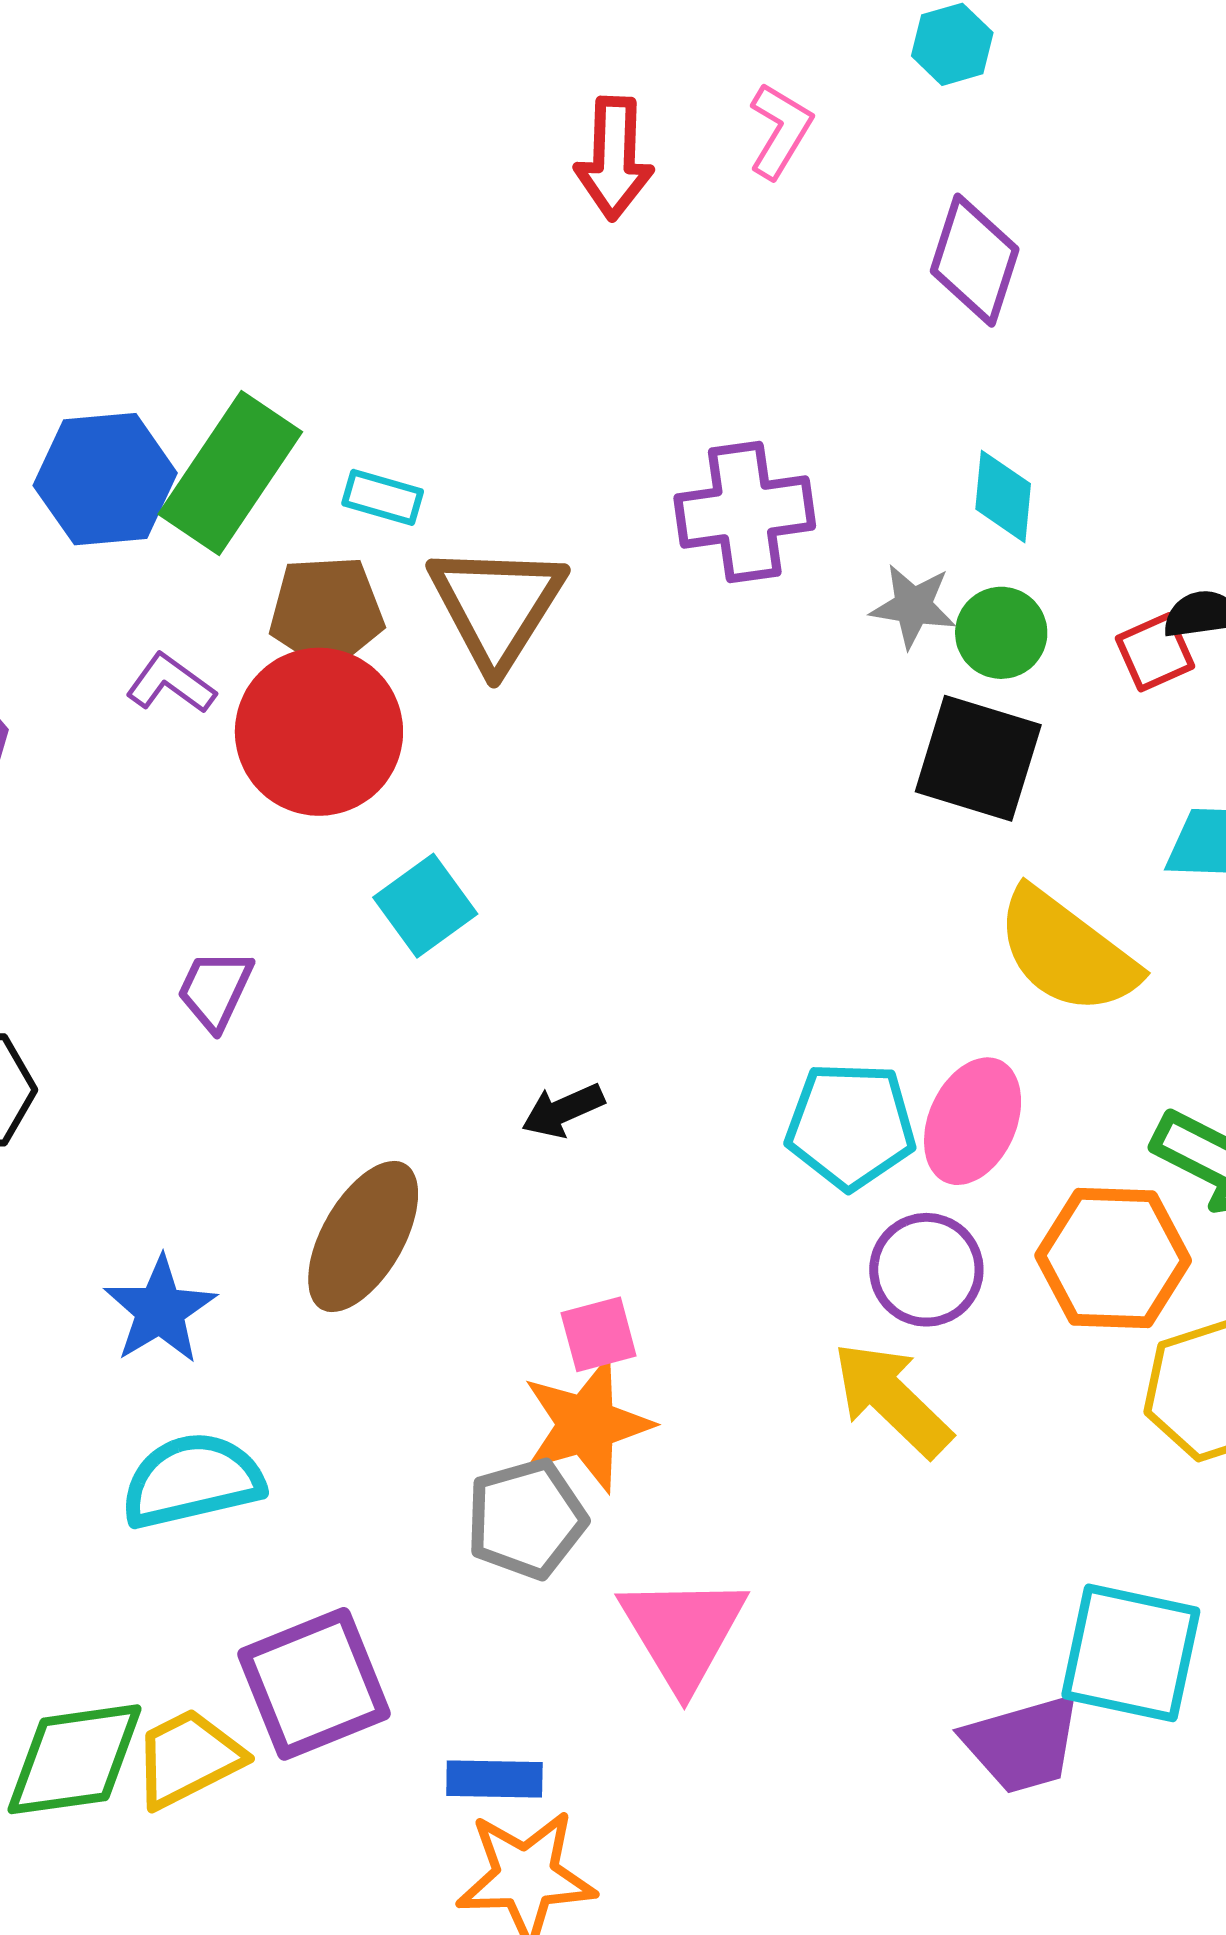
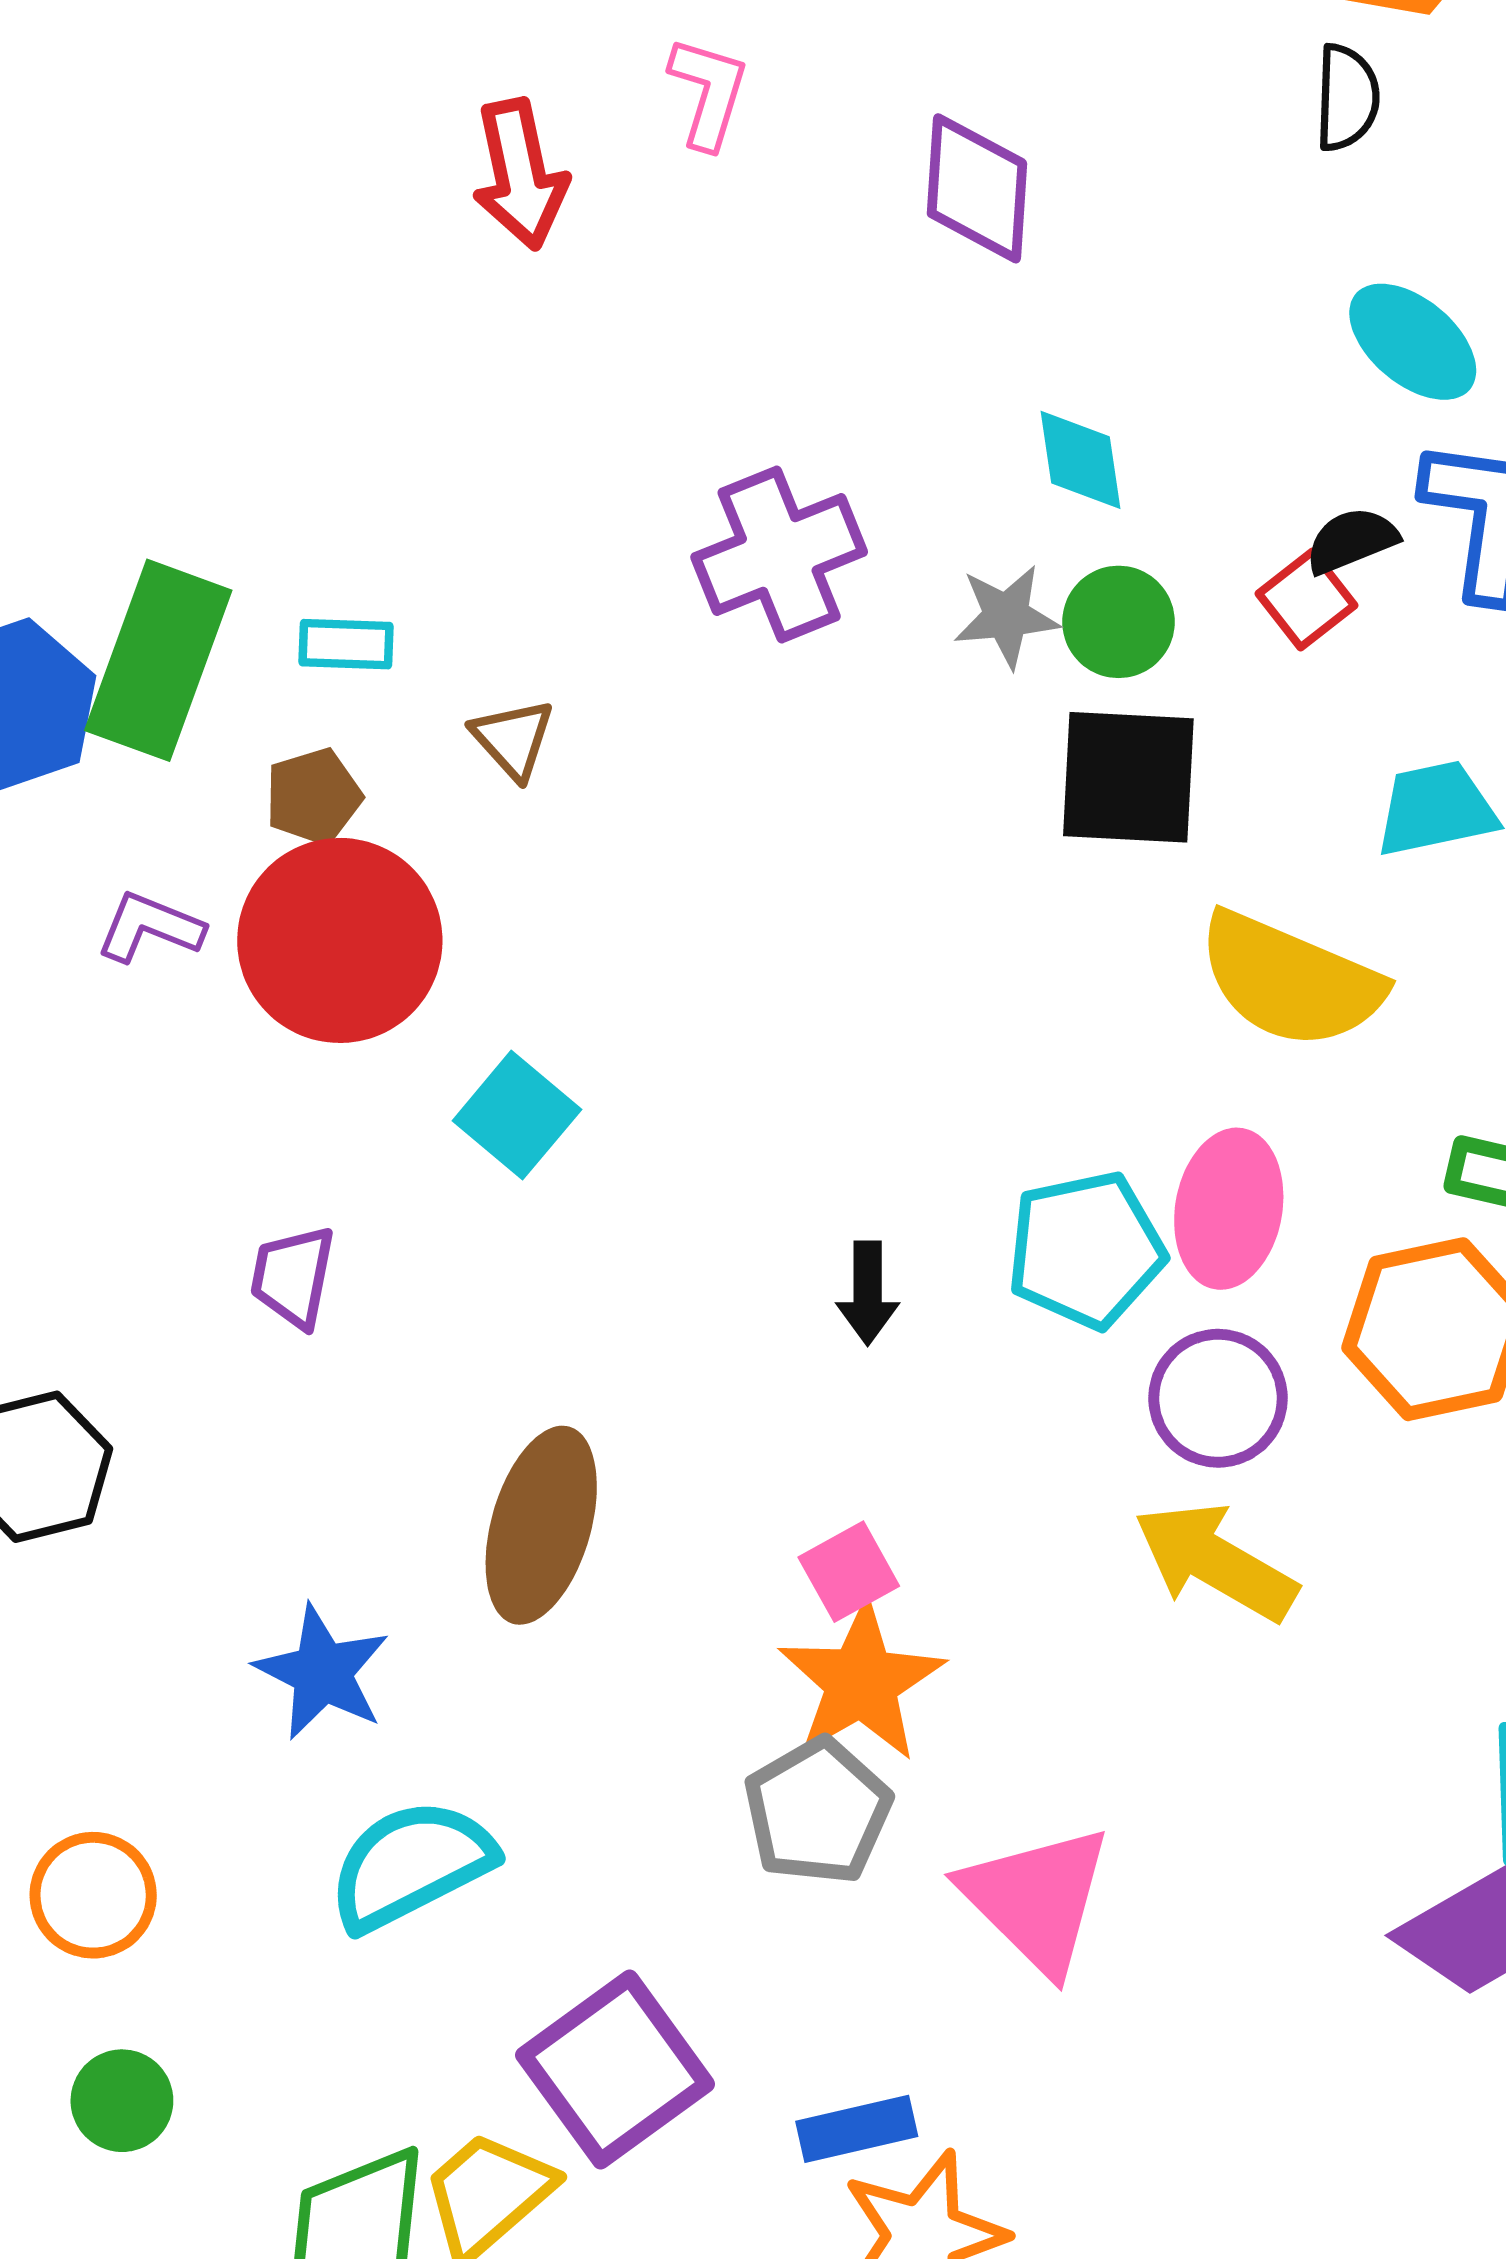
brown triangle: (497, 606) -> (513, 739), size x0.5
brown pentagon: (326, 612) -> (313, 796), size x0.7
black arrow: (563, 1110) -> (868, 1293), moved, turned -52

